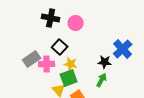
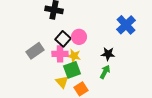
pink circle: (76, 23) -> (79, 37), moved
blue cross: (123, 49) -> (126, 25), moved
pink cross: (47, 64) -> (60, 54), moved

